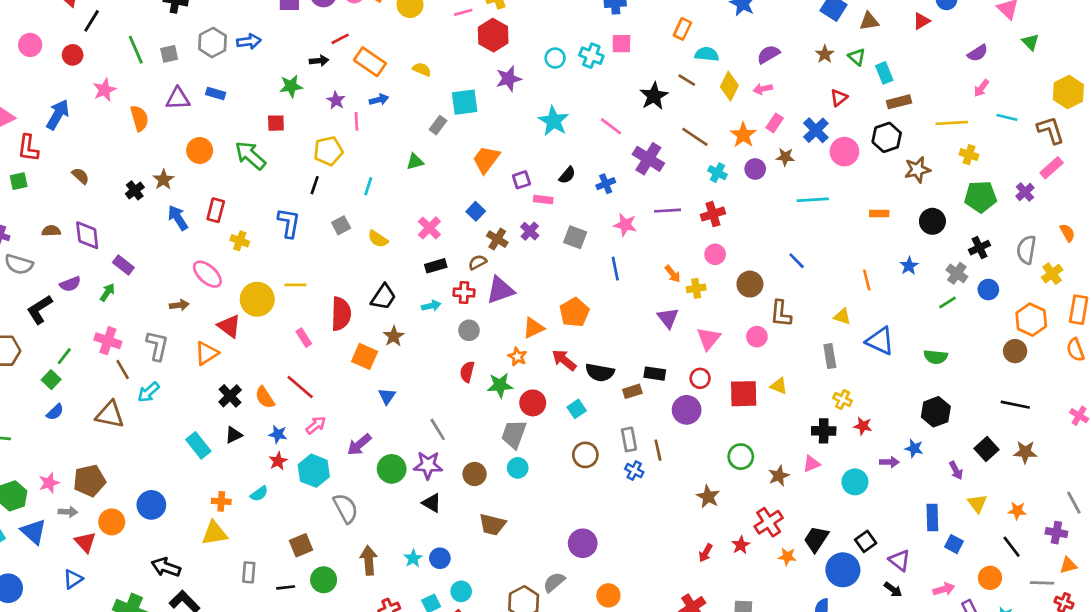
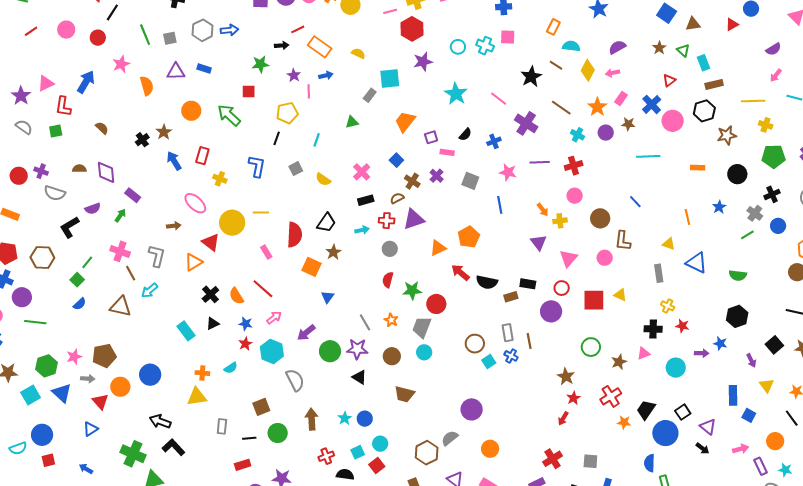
orange star: (517, 357) -> (391, 320), moved
cyan square: (577, 409) -> (489, 361), moved
red star: (741, 545) -> (574, 398), moved

